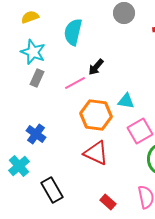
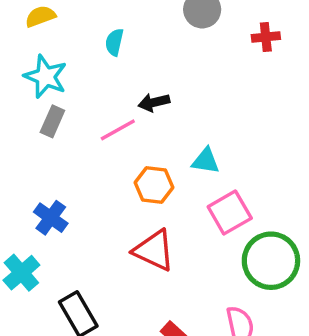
cyan semicircle: (73, 32) -> (114, 42), size x0.6
black arrow: (96, 67) -> (154, 102), turned 36
orange hexagon: (96, 115) -> (154, 185), size x0.7

